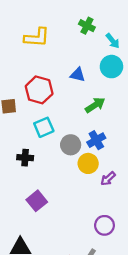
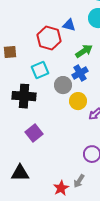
red hexagon: (39, 90) -> (49, 38), moved
blue cross: (96, 140) -> (80, 73), moved
black cross: (25, 158) -> (24, 96), size x1.6

